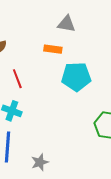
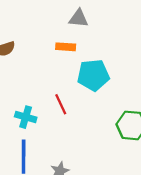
red line: (17, 79) -> (61, 104), moved

